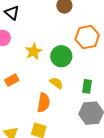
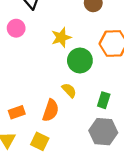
yellow star: (34, 51) -> (61, 37), moved
orange rectangle: (12, 80) -> (17, 112), moved

